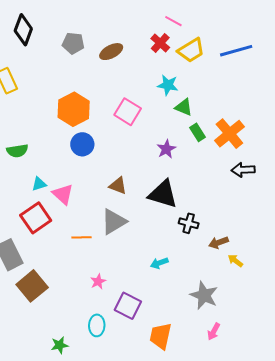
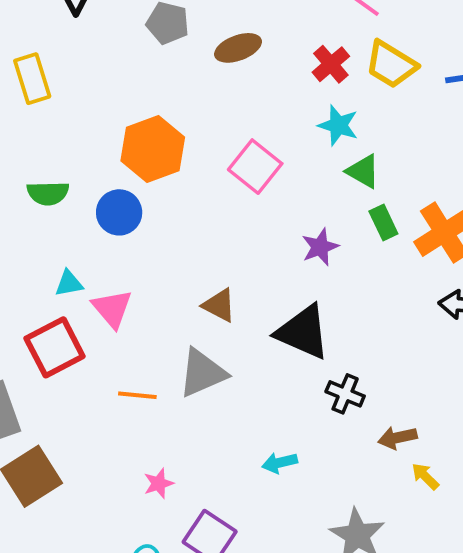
red cross: (160, 43) -> (331, 64), moved
yellow trapezoid: (191, 50) -> (391, 64), turned 56
blue circle: (82, 144) -> (119, 212), moved
green semicircle: (17, 151) -> (48, 193), moved

